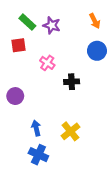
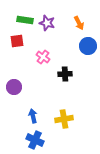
orange arrow: (95, 21) -> (79, 23), moved
green rectangle: (27, 22) -> (25, 20), turned -35
yellow cross: (70, 131) -> (64, 119), turned 30

